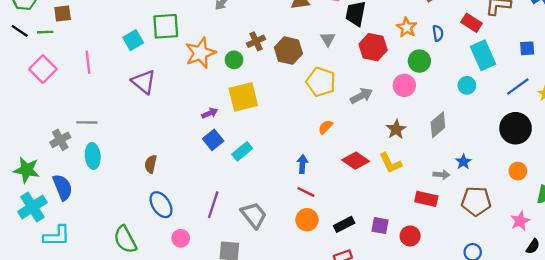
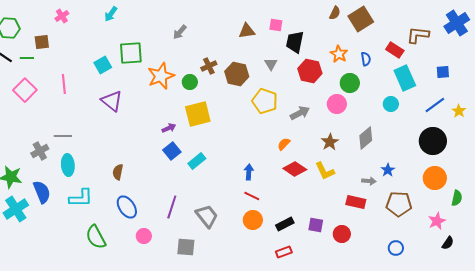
orange semicircle: (326, 127) -> (284, 144), moved
orange circle: (518, 171) -> (435, 178), size x1.5
cyan L-shape: (57, 236) -> (81, 198), moved

